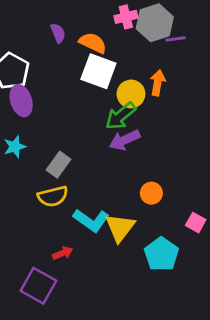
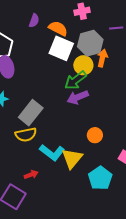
gray hexagon: (155, 23) -> (90, 43), moved
purple semicircle: (58, 33) -> (34, 21), turned 40
gray rectangle: (58, 165) -> (31, 113), size x1.4

